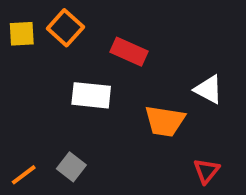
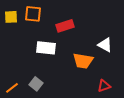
orange square: (65, 28) -> (33, 14), turned -36
red rectangle: (129, 52) -> (65, 26), turned -42
red triangle: (206, 171) -> (104, 86), turned 32

